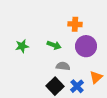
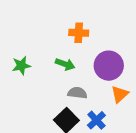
orange cross: (75, 24) -> (79, 33), moved
orange triangle: (96, 77) -> (120, 94), moved

